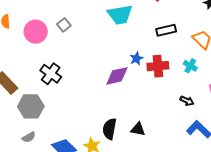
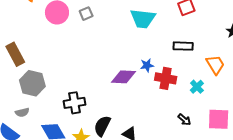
black cross: (51, 74) -> (74, 103), moved, turned 30

